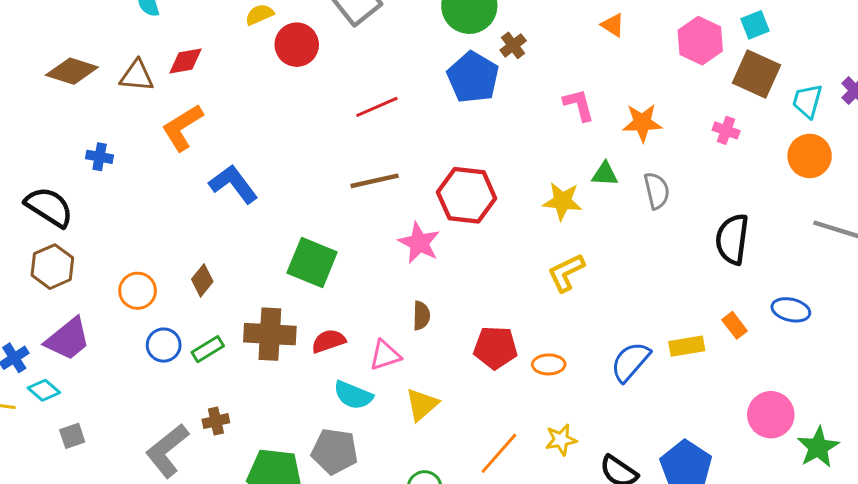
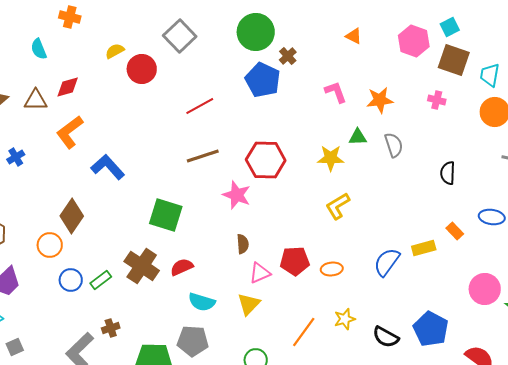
blue cross: (100, 157) -> (16, 157), turned -36
black semicircle: (732, 239) -> (448, 173), size x0.7
brown diamond: (202, 280) -> (72, 216), moved, size x1.6
brown cross: (270, 334) -> (142, 266), turned 36
pink triangle: (385, 355) -> (260, 273), moved

